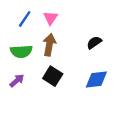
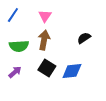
blue line: (25, 19) -> (13, 15), moved
blue diamond: (96, 79) -> (72, 71), moved

